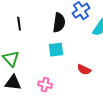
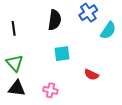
black semicircle: (59, 23) -> (55, 20), moved
black line: (19, 24) -> (14, 28), moved

